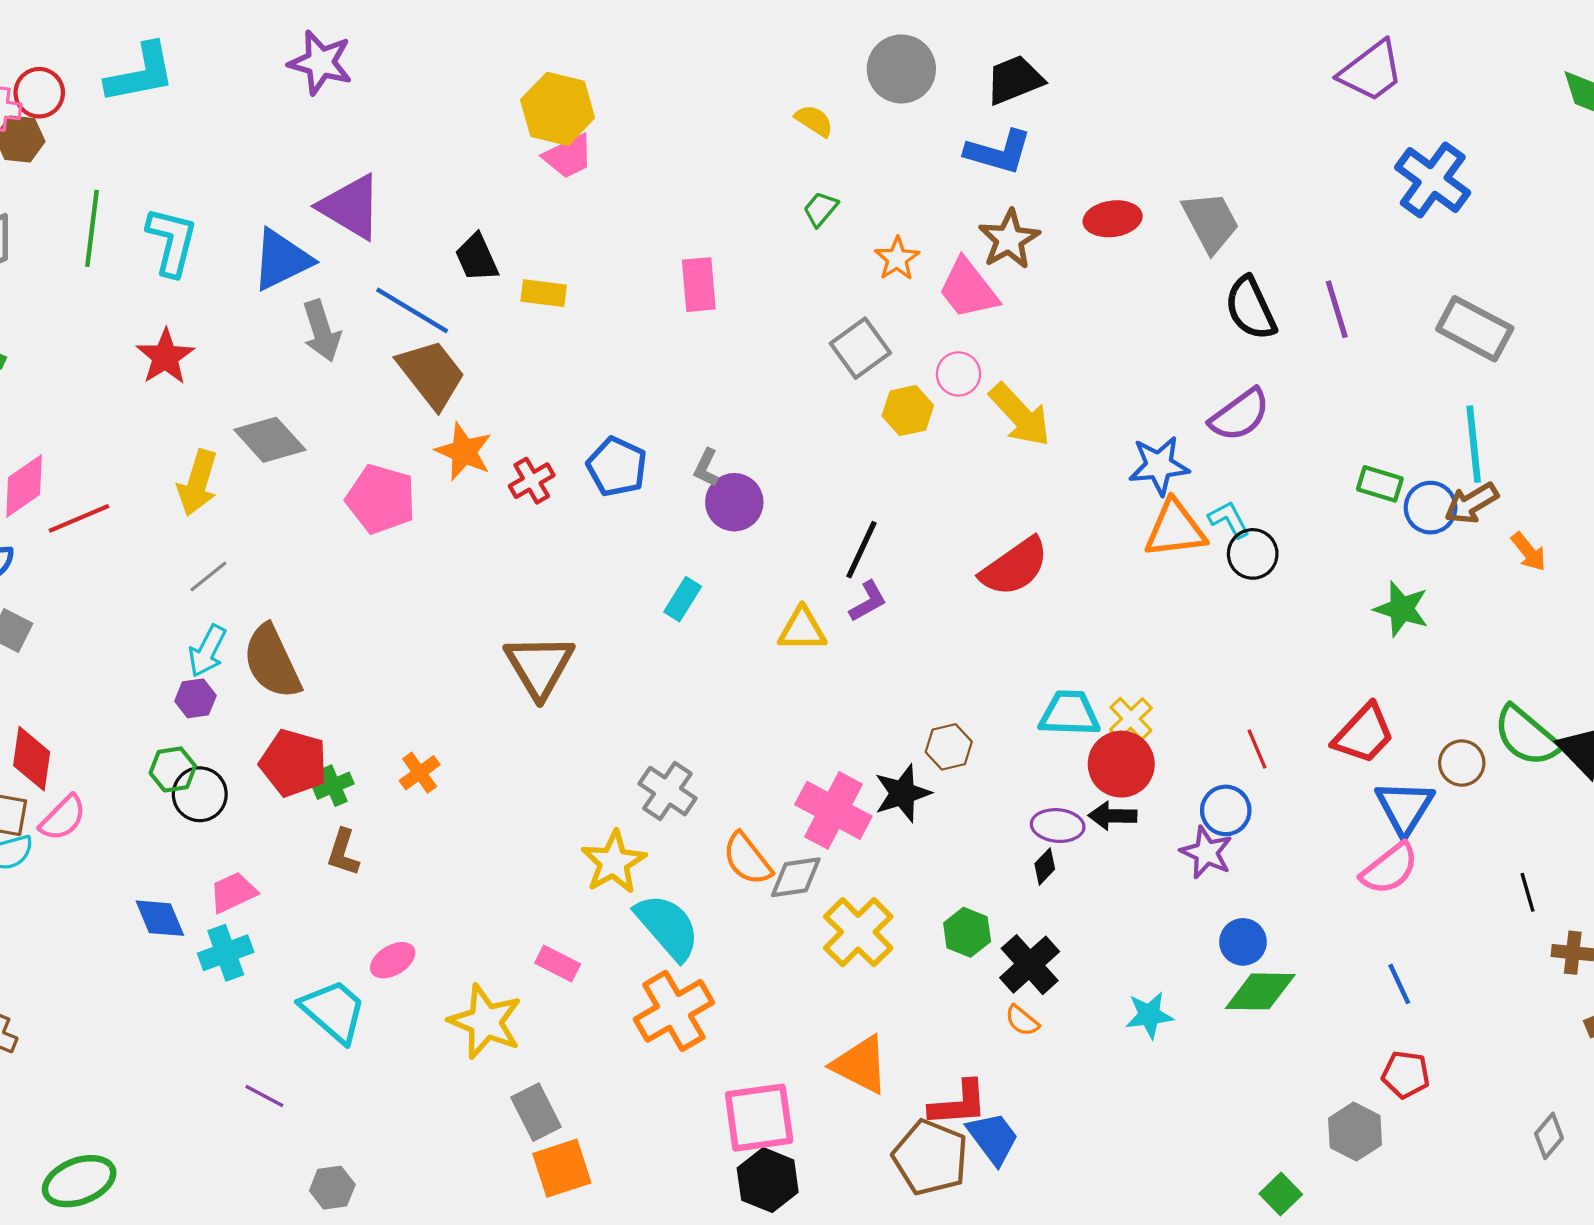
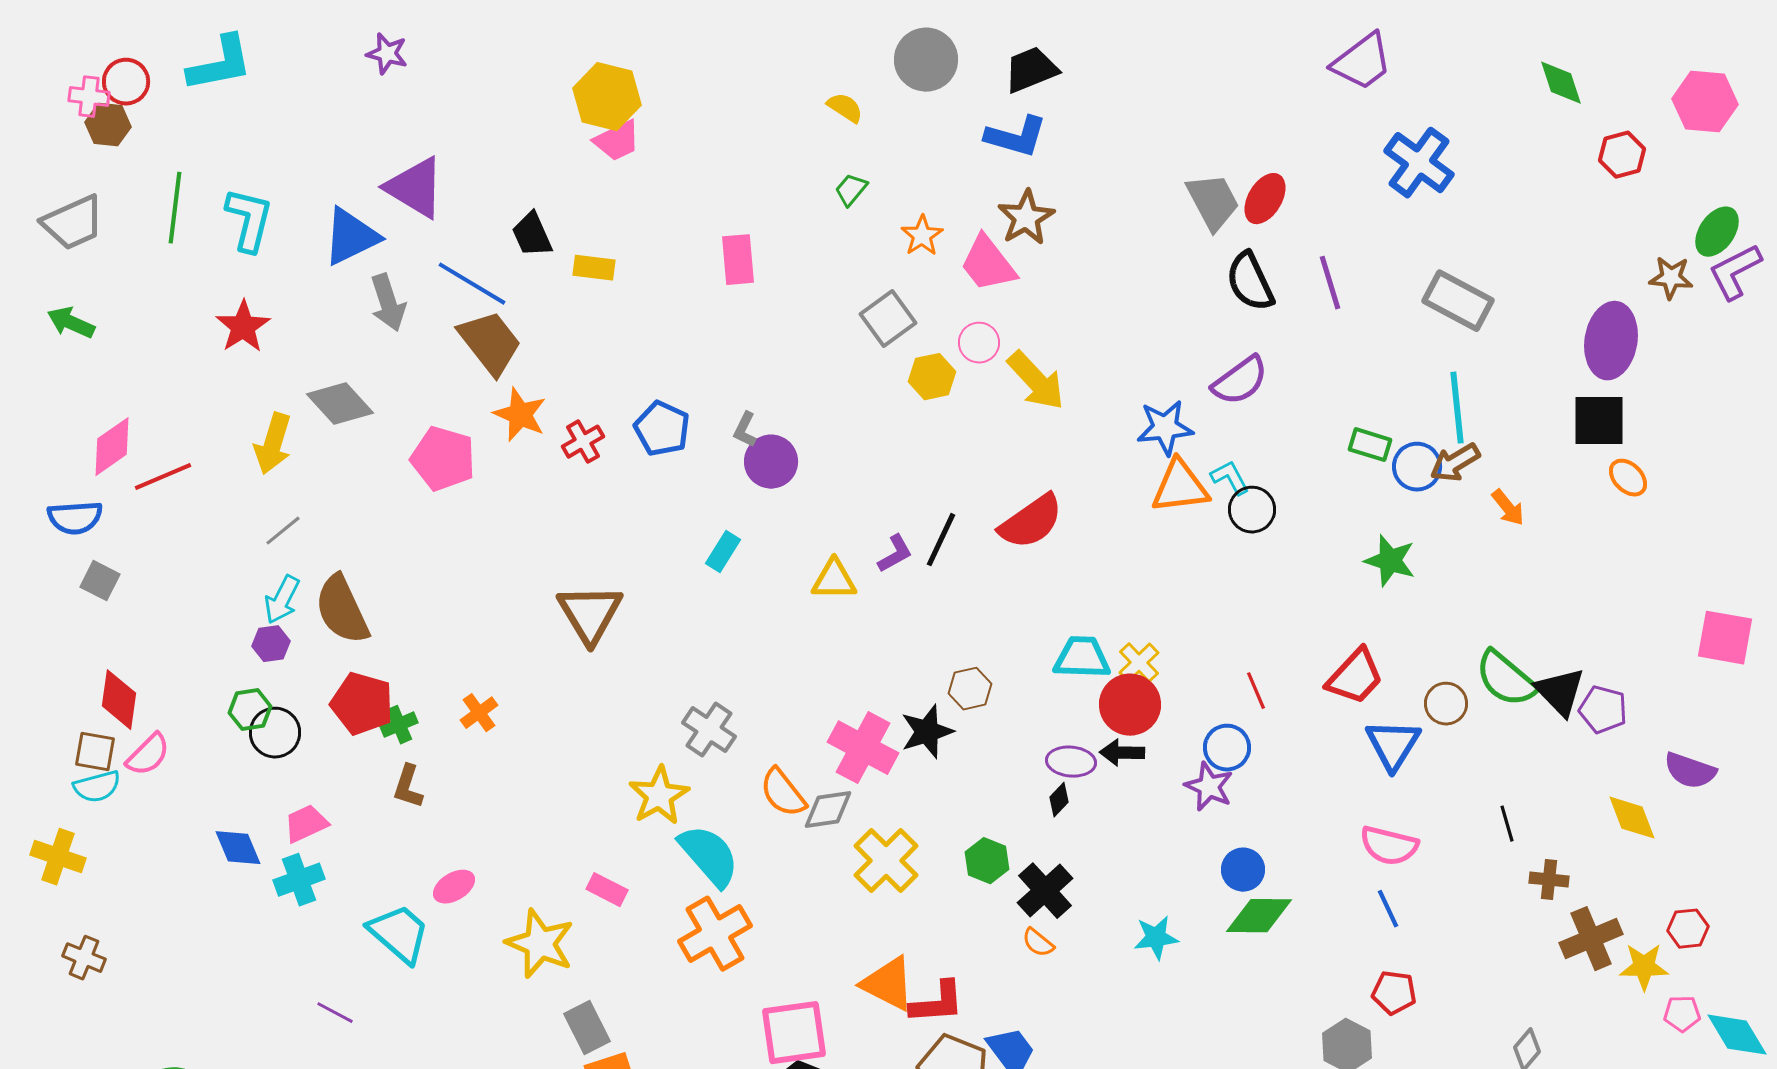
purple star: (320, 63) -> (387, 54), size x0.7
red ellipse: (1113, 219) -> (1265, 199), moved, turned -51
black line: (861, 550) -> (941, 540), moved
pink semicircle: (1390, 869) -> (1389, 846), moved, turned 52
red L-shape: (958, 1104) -> (937, 1003), moved

